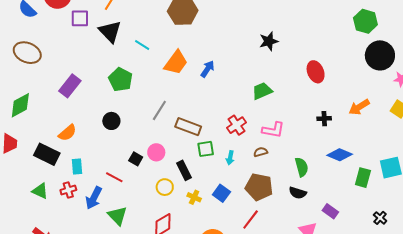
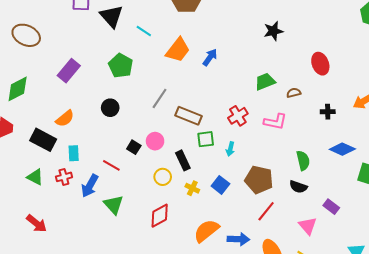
brown semicircle: (261, 152) -> (294, 93), moved
red line: (251, 219) -> (266, 211), moved

